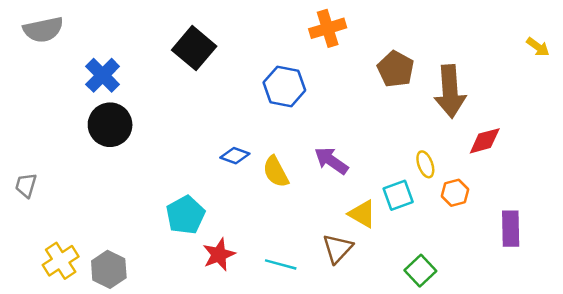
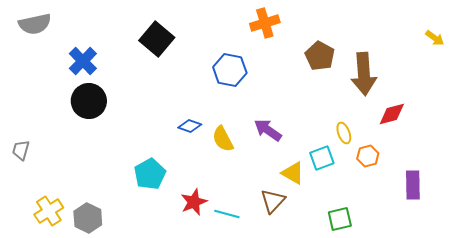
red star: (219, 255) -> (194, 202), moved
green square: (420, 271) -> (340, 219), turned 30

